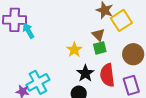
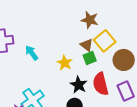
yellow square: (121, 20) -> (105, 41), moved
cyan arrow: (28, 31) -> (32, 53), moved

